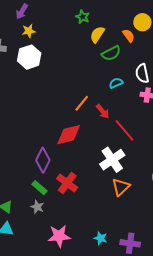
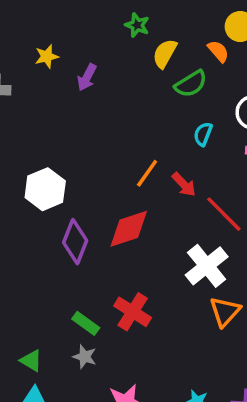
purple arrow: (22, 12) -> (87, 77), moved
white hexagon: (29, 57) -> (45, 189), moved
cyan semicircle: (116, 83) -> (203, 134), turned -40
purple diamond: (43, 160) -> (75, 242), moved

